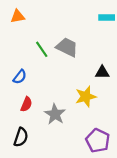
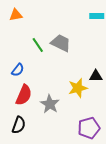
black triangle: (102, 72) -> (96, 76), moved
red semicircle: (26, 104) -> (24, 95), size x1.5
purple pentagon: (98, 141) -> (89, 128), turned 30

